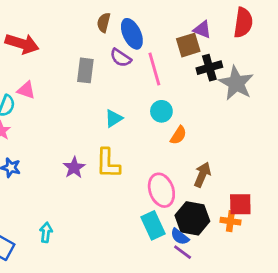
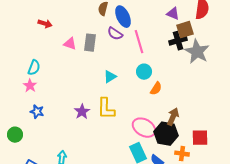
red arrow: (22, 44) -> (45, 24), size x0.6
brown square: (188, 45) -> (185, 30), moved
pink triangle: (26, 90) -> (70, 44), moved
pink ellipse: (161, 190) -> (144, 128), turned -40
black hexagon: (192, 218) -> (166, 134), moved
orange cross: (230, 221) -> (182, 154), moved

